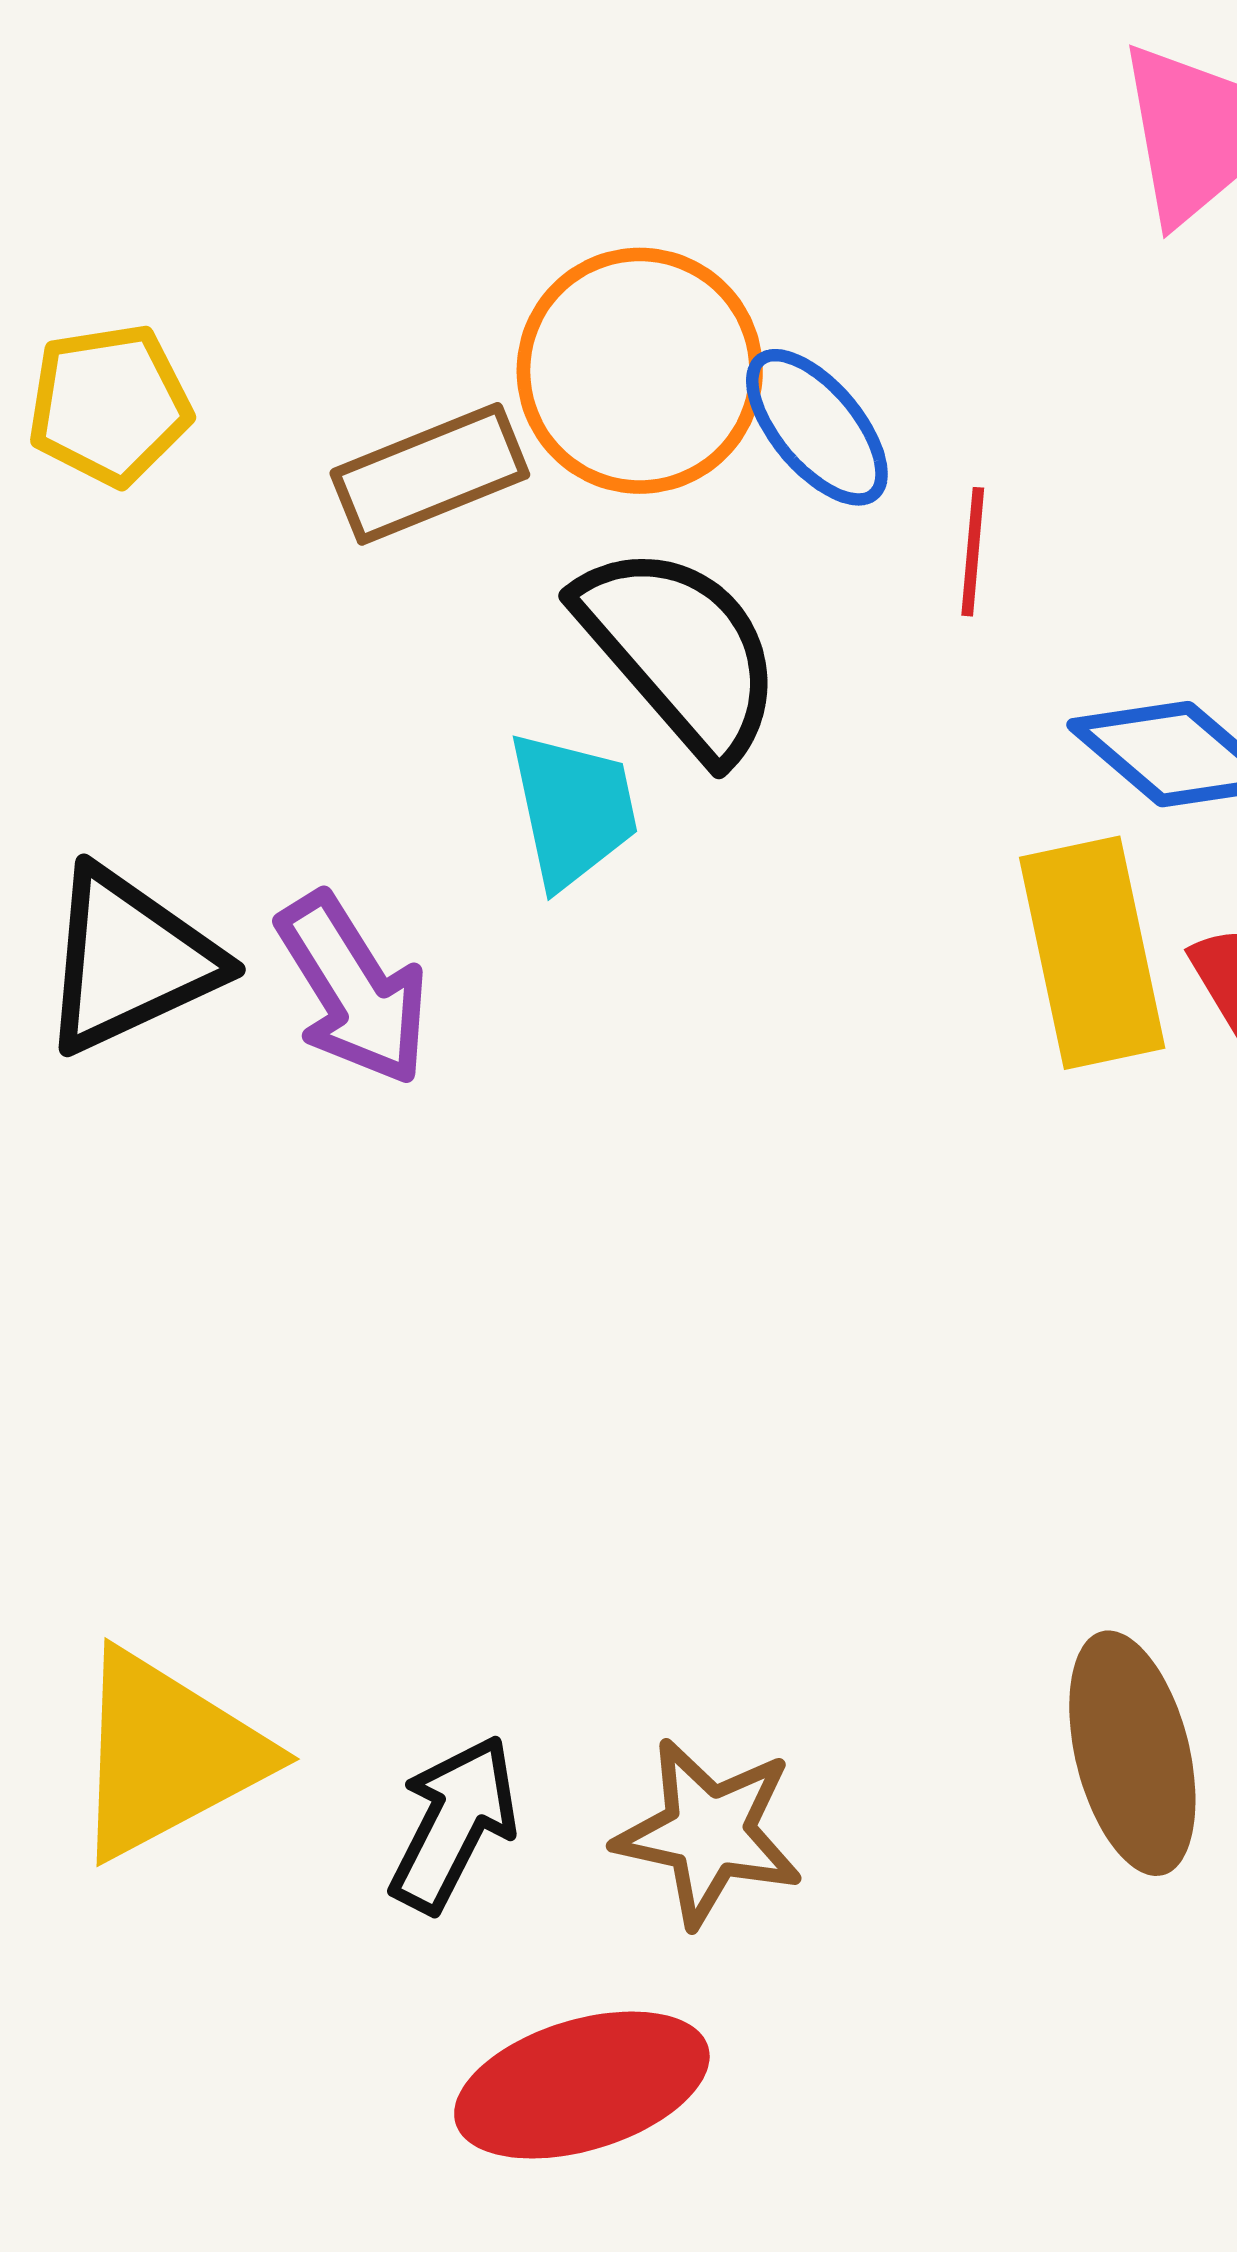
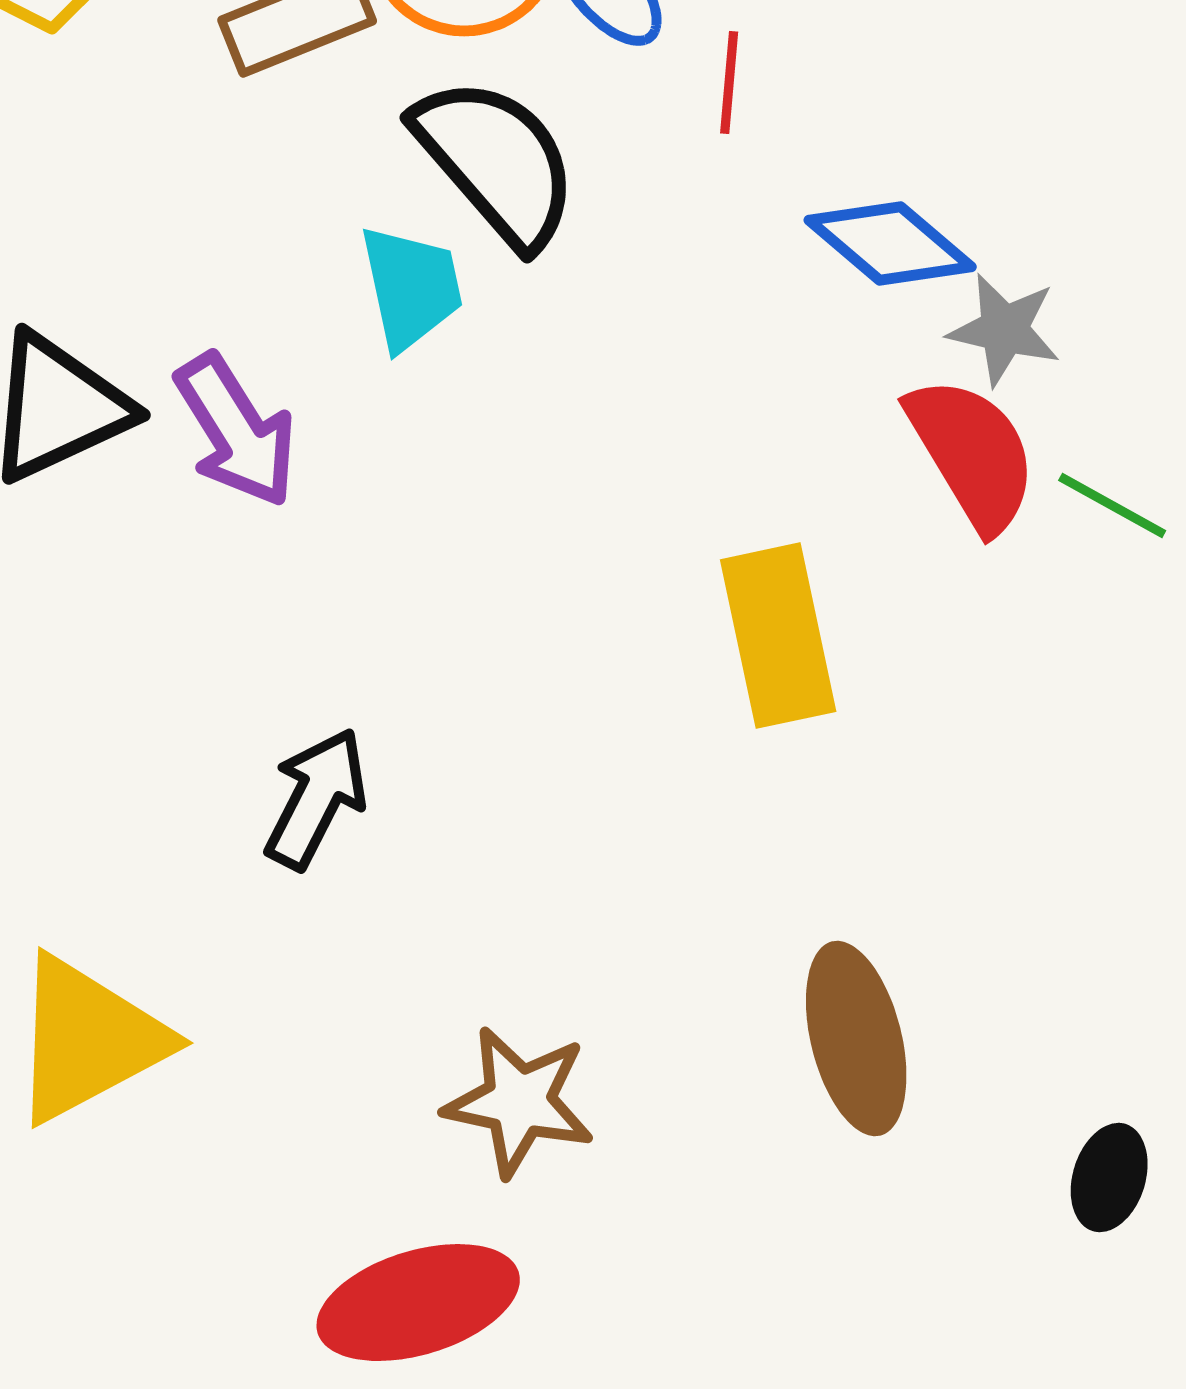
yellow rectangle: (1092, 953) -> (778, 636), moved
black arrow: (454, 1824) -> (316, 799), moved

